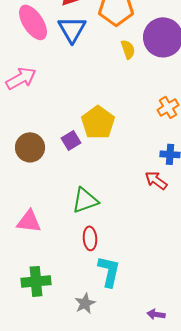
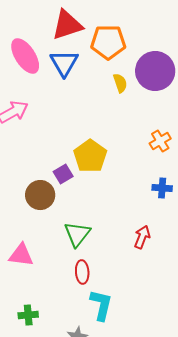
brown circle: (30, 147) -> (40, 195), moved
red arrow: (156, 180) -> (142, 237), moved, turned 75
green triangle: (85, 200) -> (77, 234), turned -32
green cross: (36, 281) -> (28, 315), size x0.7

